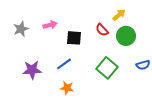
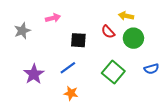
yellow arrow: (119, 15) -> (126, 16), turned -128
pink arrow: (50, 25) -> (53, 18), moved
purple star: (32, 70) -> (34, 74), turned -30

